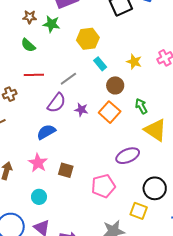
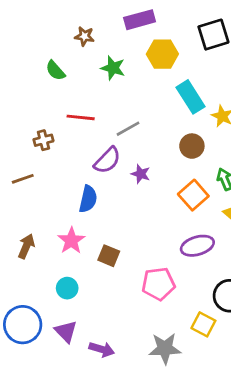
green star: (51, 24) -> (113, 68), moved
yellow hexagon: (88, 39) -> (162, 54), moved
green semicircle: (28, 45) -> (55, 70), moved
cyan rectangle: (100, 64) -> (191, 97), moved, size x1.6
orange square: (110, 112) -> (193, 195), moved
blue semicircle: (46, 132) -> (88, 199), turned 126

